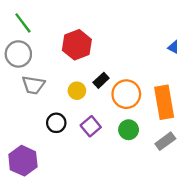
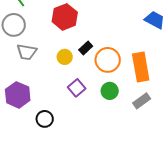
black circle: (56, 123) -> (45, 119), moved
purple hexagon: (23, 161) -> (18, 95), moved

